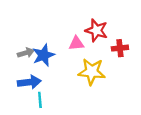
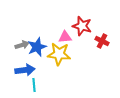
red cross: (120, 48) -> (102, 41), turned 32
yellow star: (92, 72) -> (59, 54), moved

